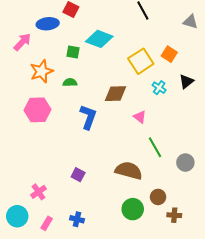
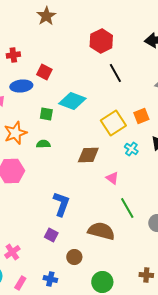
orange square: (169, 54) -> (141, 116), turned 35
blue L-shape: (88, 117) -> (61, 204), moved
brown circle: (158, 197) -> (74, 257), moved
green circle: (133, 209) -> (102, 282), moved

